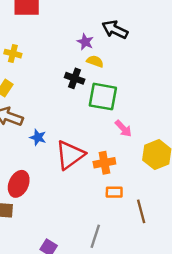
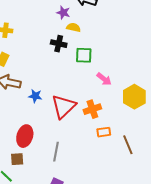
green square: (103, 97) -> (84, 55), size x0.7
gray line: (95, 236) -> (56, 152), moved

